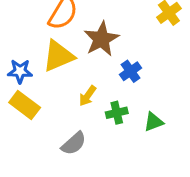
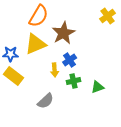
blue cross: (131, 71) -> (70, 60), moved
yellow arrow: (88, 96) -> (55, 70), turned -40

